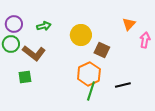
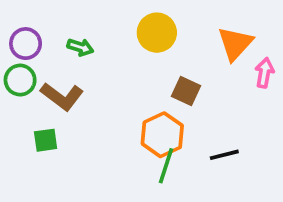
orange triangle: (129, 24) -> (235, 44), size x1.5
green arrow: (44, 26) -> (80, 47), turned 32
yellow circle: (81, 35) -> (157, 33), moved

